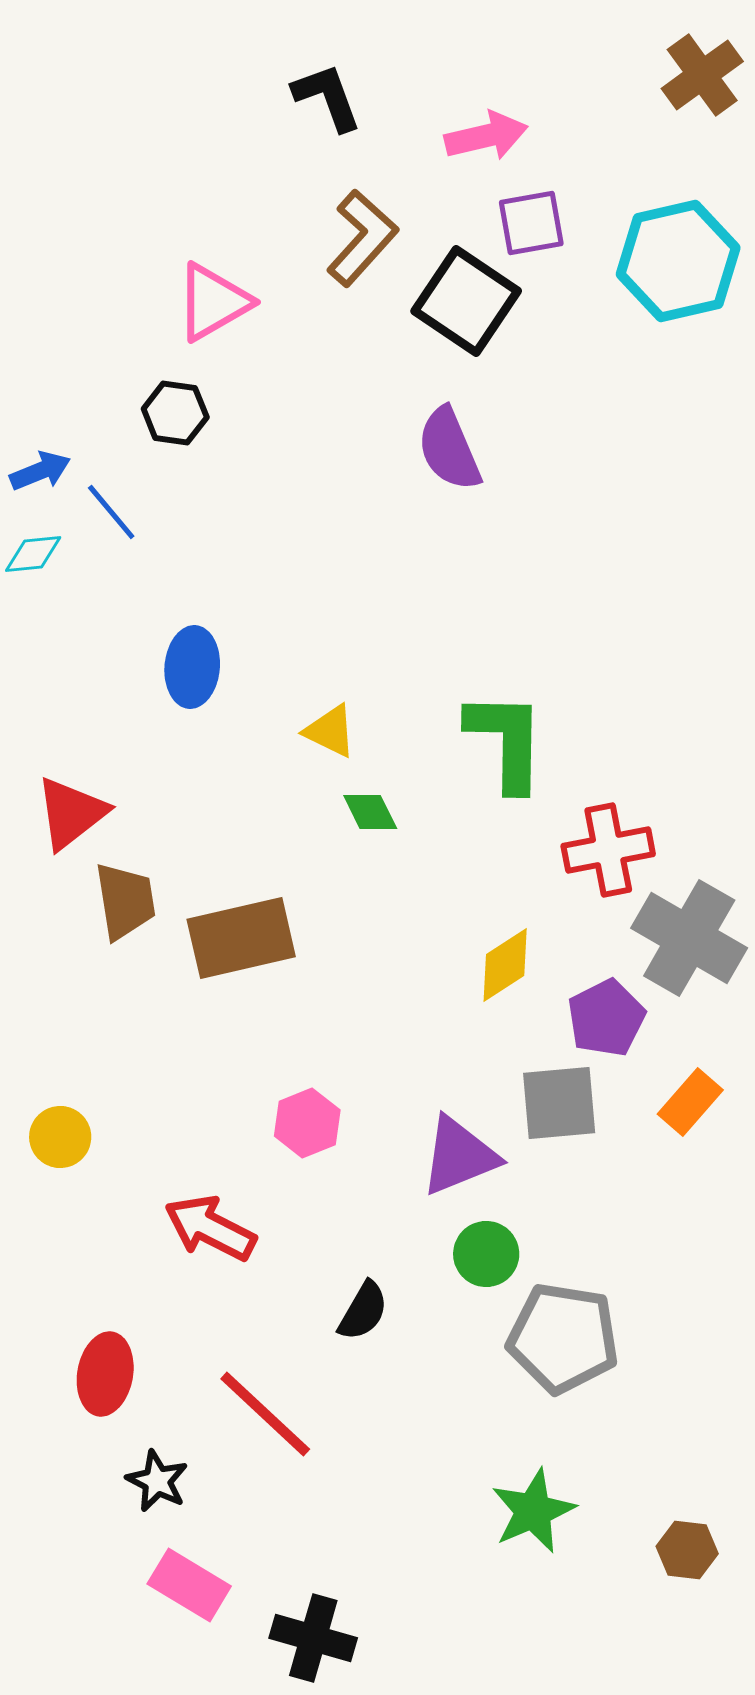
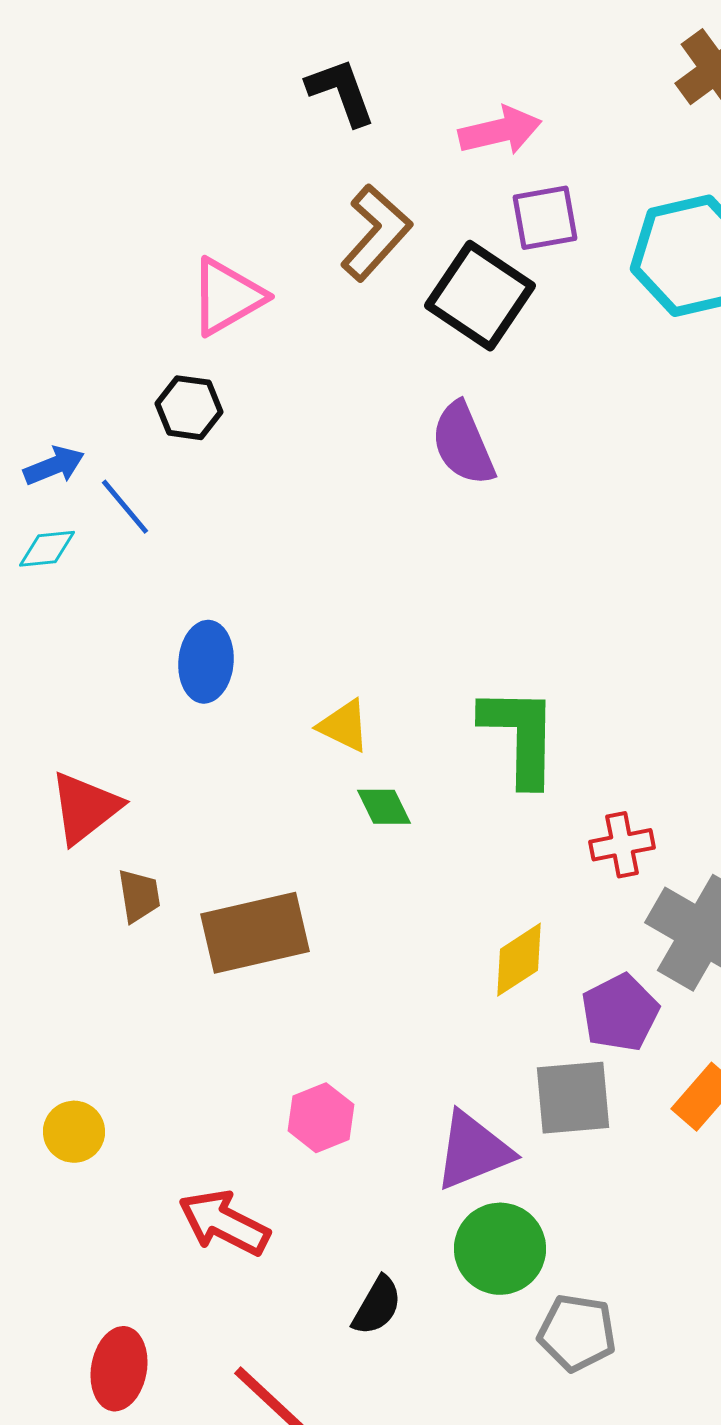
red cross: (608, 850) -> (622, 845), size x0.7
brown trapezoid: (125, 901) -> (139, 896), size x0.7
green circle: (486, 1254) -> (500, 1249), size x1.4
gray pentagon: (563, 1338) -> (577, 1333), size x0.7

